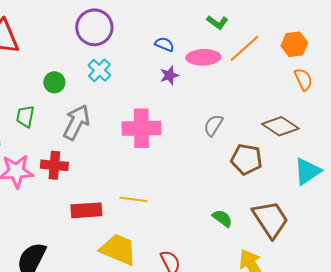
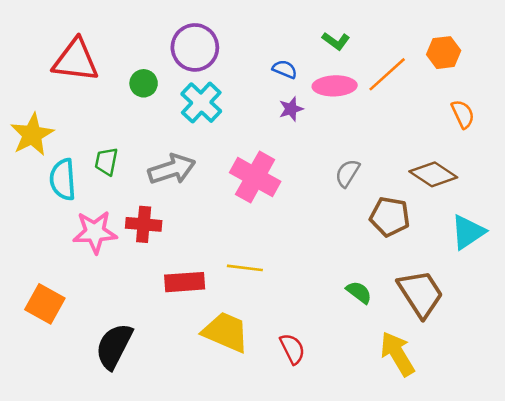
green L-shape: (217, 22) -> (336, 41), moved
orange hexagon: (294, 44) -> (444, 53), moved
cyan cross: (99, 70) -> (201, 103), size x1.4
green circle: (54, 82) -> (144, 83), moved
gray arrow: (76, 122) -> (172, 169), turned 45
pink cross: (141, 128) -> (255, 177), turned 30

